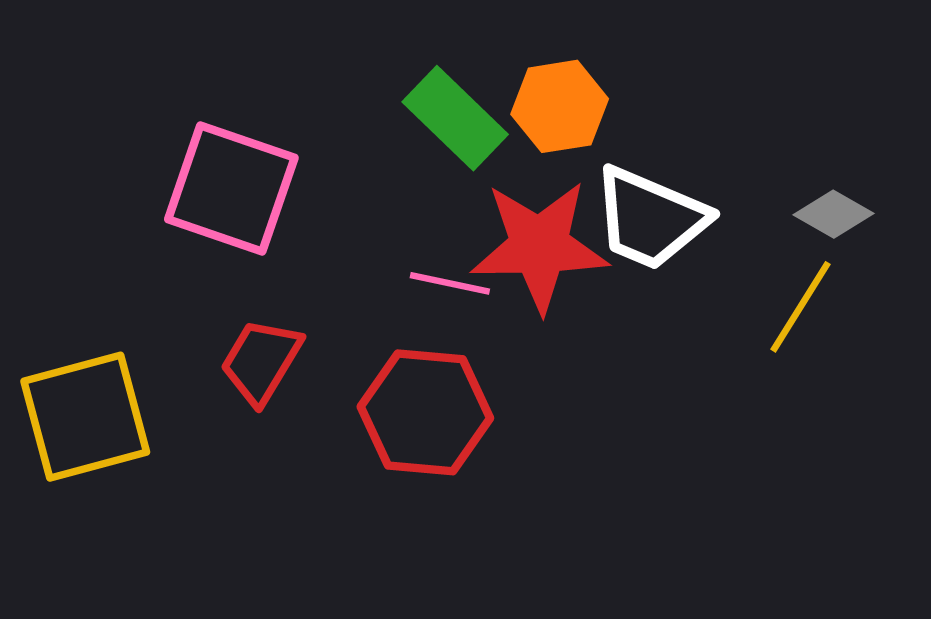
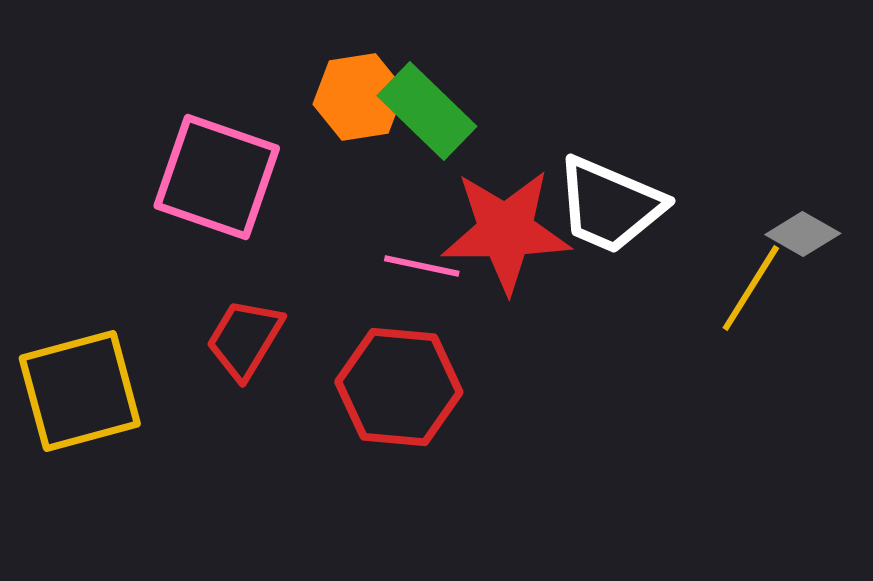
orange hexagon: (560, 106) -> (359, 97), moved
gray diamond: (834, 214) -> (803, 234), moved

